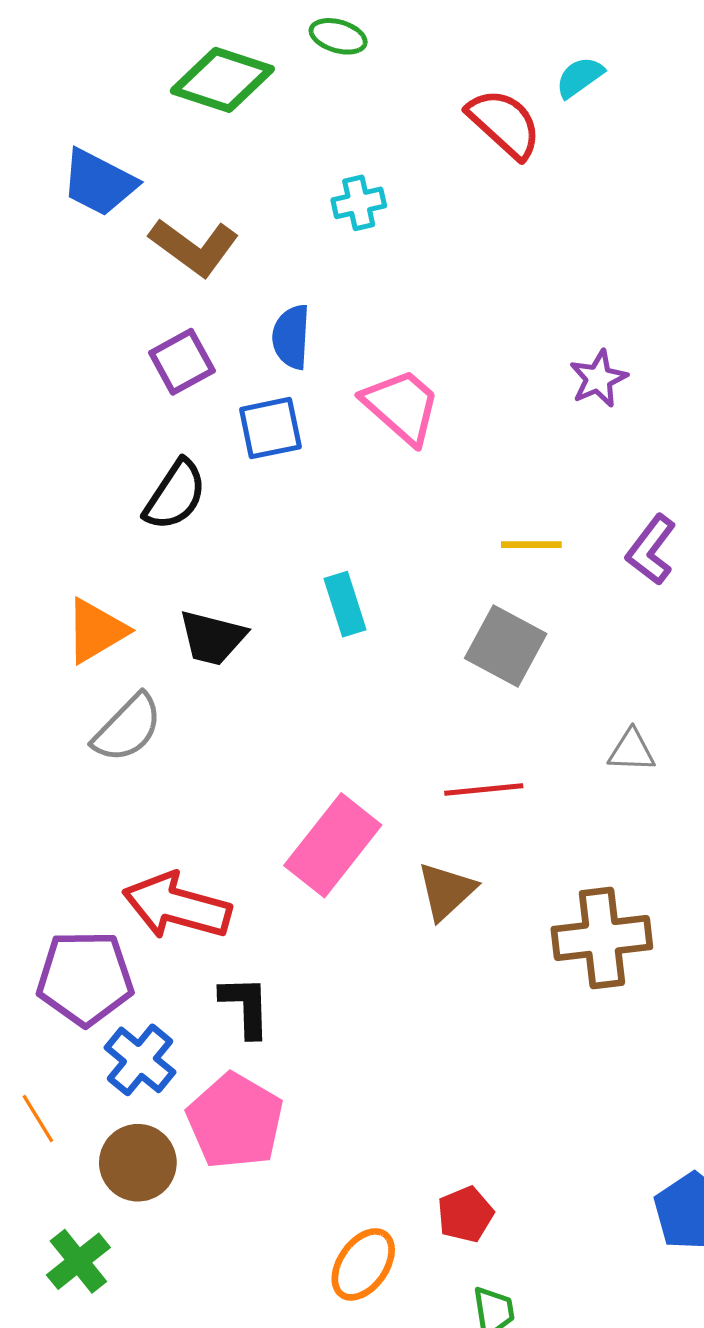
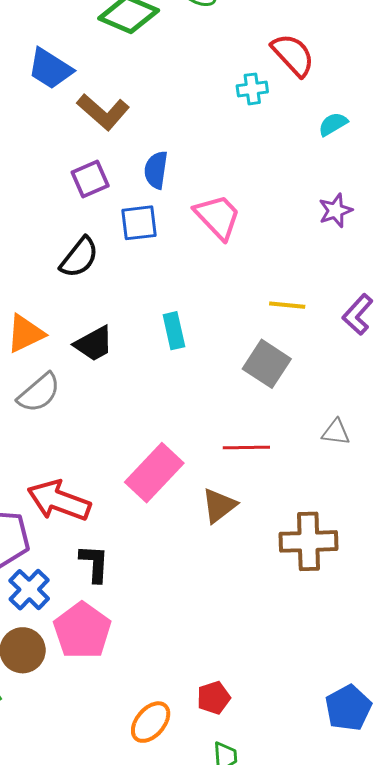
cyan semicircle: (580, 77) -> (333, 124), moved
cyan cross: (359, 203) -> (252, 89), moved
black trapezoid: (212, 638) -> (94, 344), turned -48

